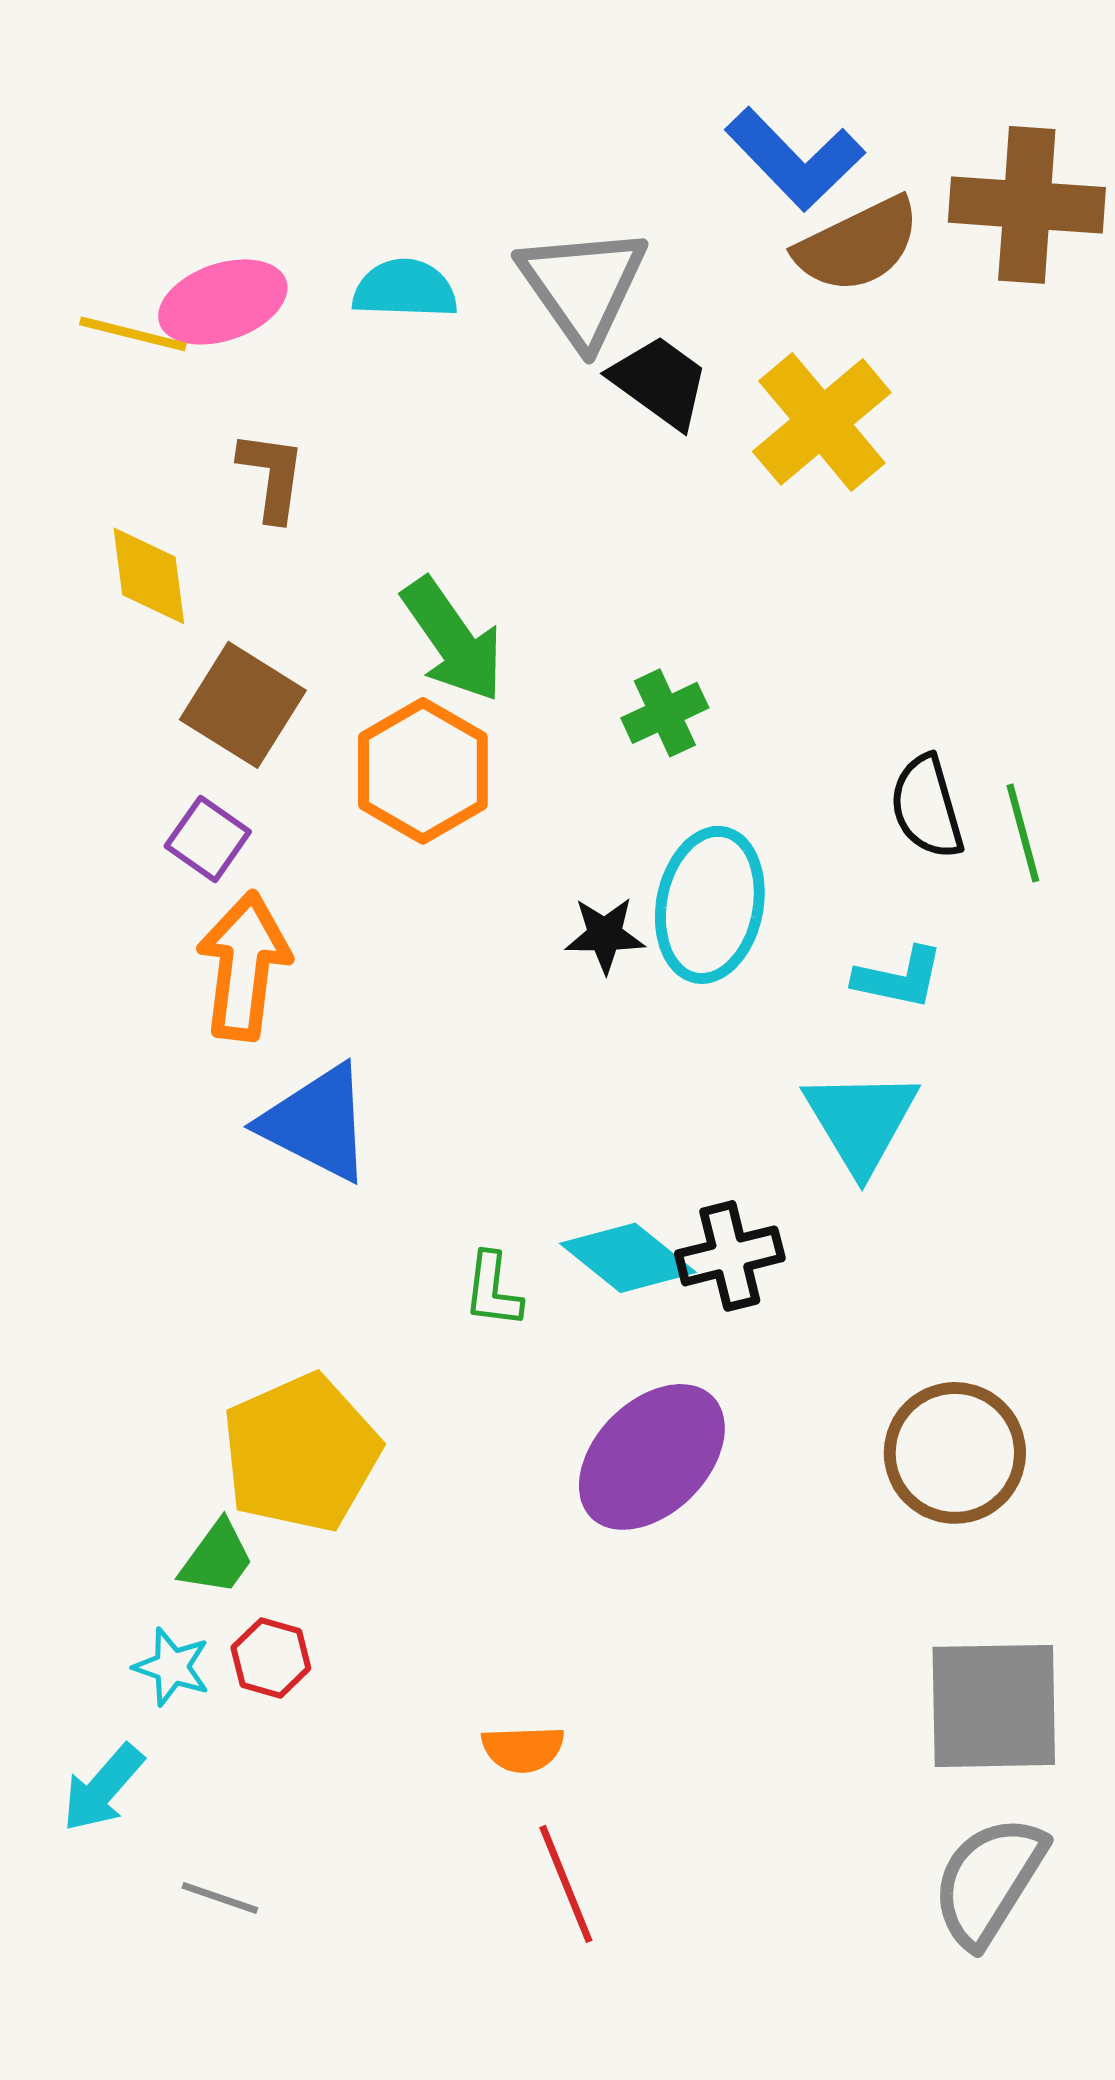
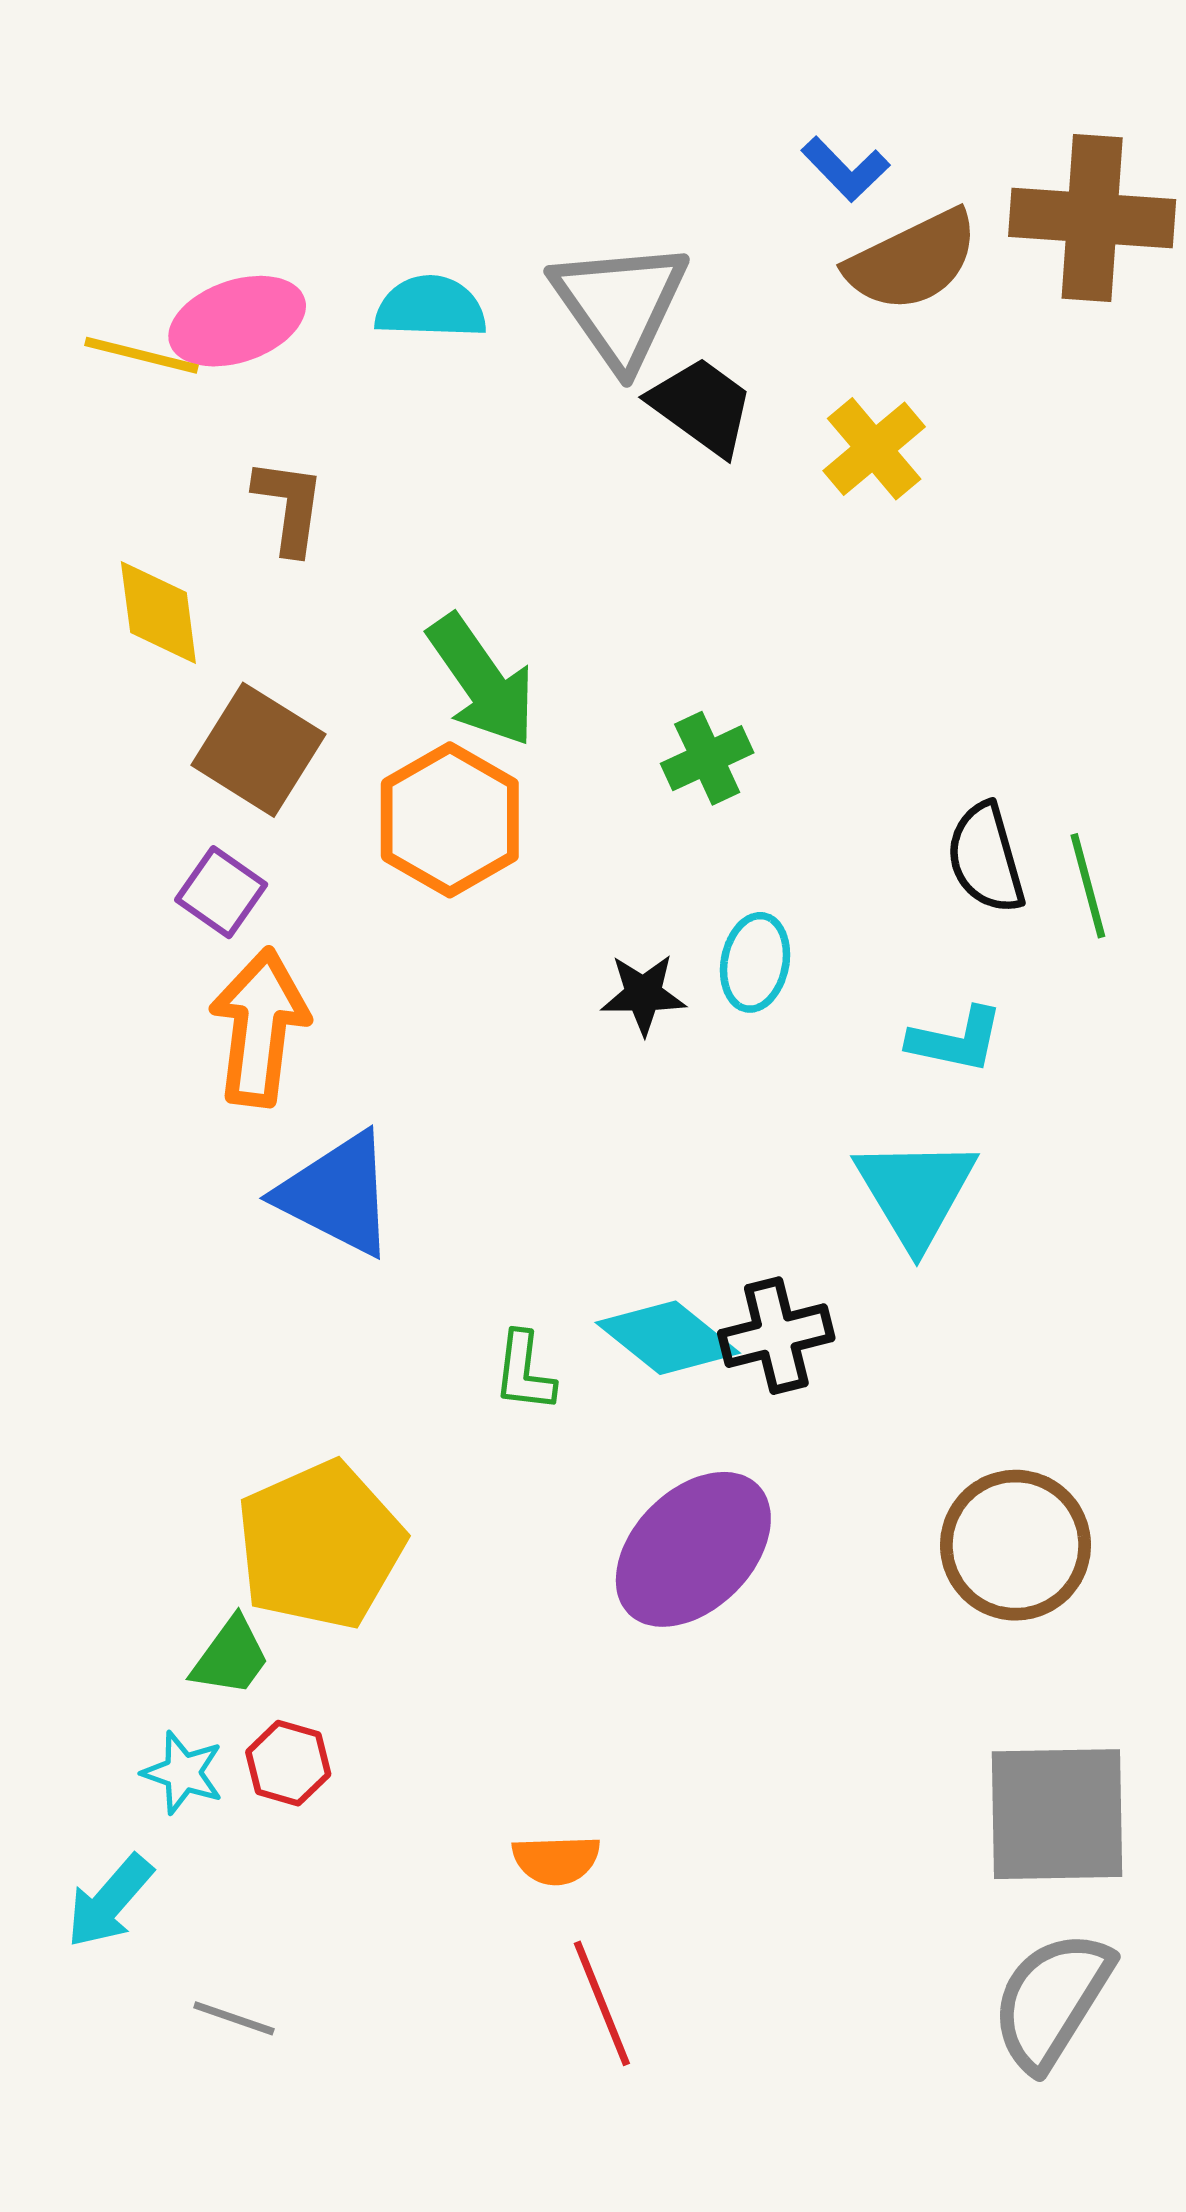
blue L-shape: (795, 159) -> (845, 169), size x0.6
yellow cross: (822, 422) -> (874, 449), size x0.7
cyan ellipse: (710, 905) -> (755, 962), size x0.6

